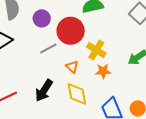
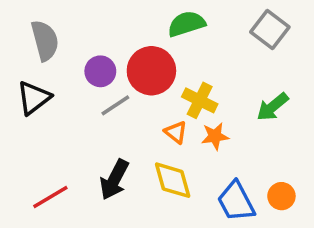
purple circle: (42, 18) -> (100, 71), moved
orange triangle: (72, 67) -> (176, 132), moved

